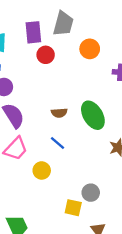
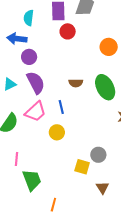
orange circle: (90, 49) -> (109, 47), moved
blue line: (58, 143) -> (61, 107), moved, turned 32

